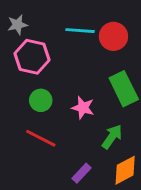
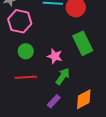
green arrow: (112, 137) -> (63, 76), moved
red line: (41, 138) -> (26, 77), turned -30

